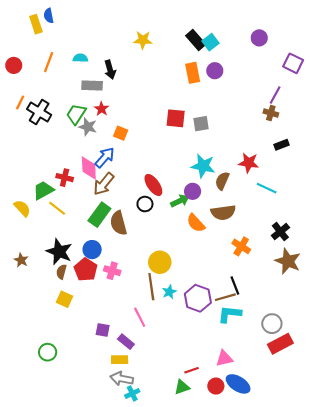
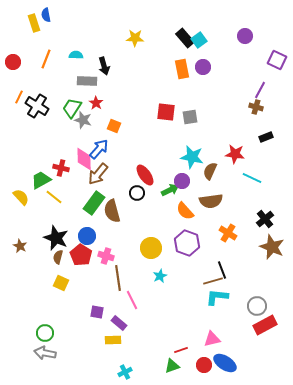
brown line: (151, 287) -> (118, 278), moved
purple hexagon: (198, 298) -> (187, 243), moved
gray arrow: (122, 379) -> (45, 353), moved

